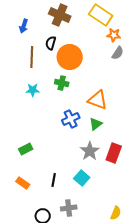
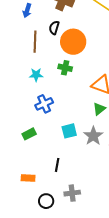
blue cross: (71, 119) -> (44, 104), moved
cyan square: (82, 178) -> (69, 131), moved, turned 35
orange rectangle: (23, 183) -> (28, 178), moved, turned -32

